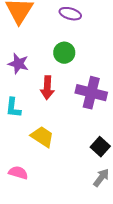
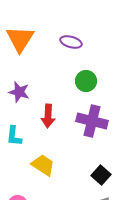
green circle: (64, 53) -> (86, 81), moved

